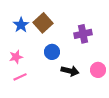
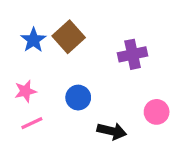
blue circle: (52, 52) -> (78, 98), moved
black arrow: (70, 71) -> (112, 131), moved

